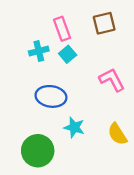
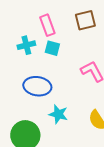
cyan square: (68, 54) -> (52, 48), turned -35

